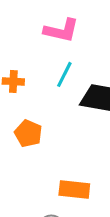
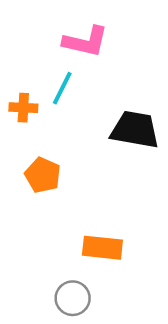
cyan line: (64, 74) -> (62, 88), moved

